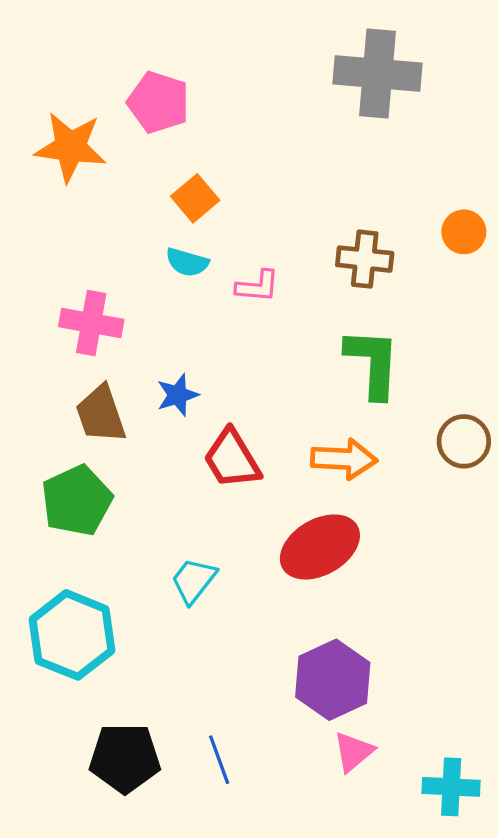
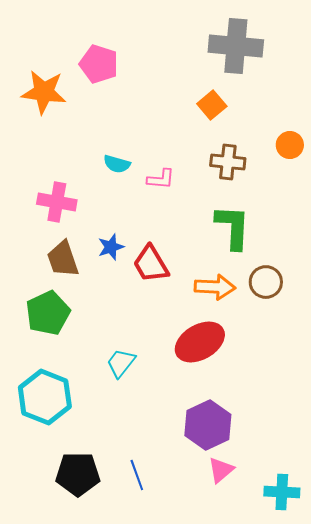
orange square: (195, 198) -> (212, 105), moved
brown circle: (464, 441) -> (266, 282), moved
red trapezoid: (232, 459) -> (151, 264), moved

